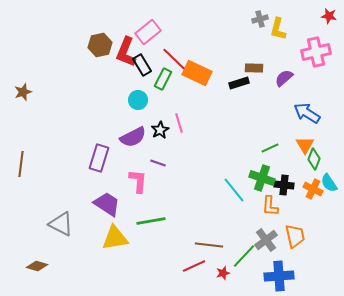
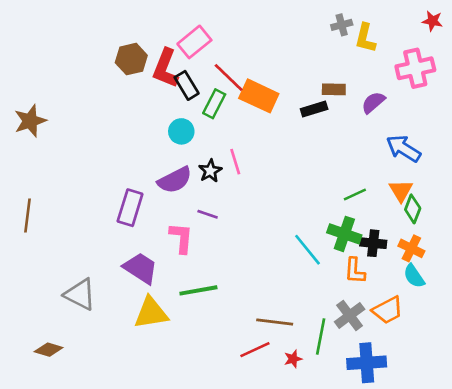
brown star: (23, 92) -> (30, 121), size x1.4
cyan semicircle: (329, 183) -> (414, 276), moved
orange trapezoid: (295, 236) -> (388, 310), turned 75
green line: (244, 256) -> (321, 336), turned -32

